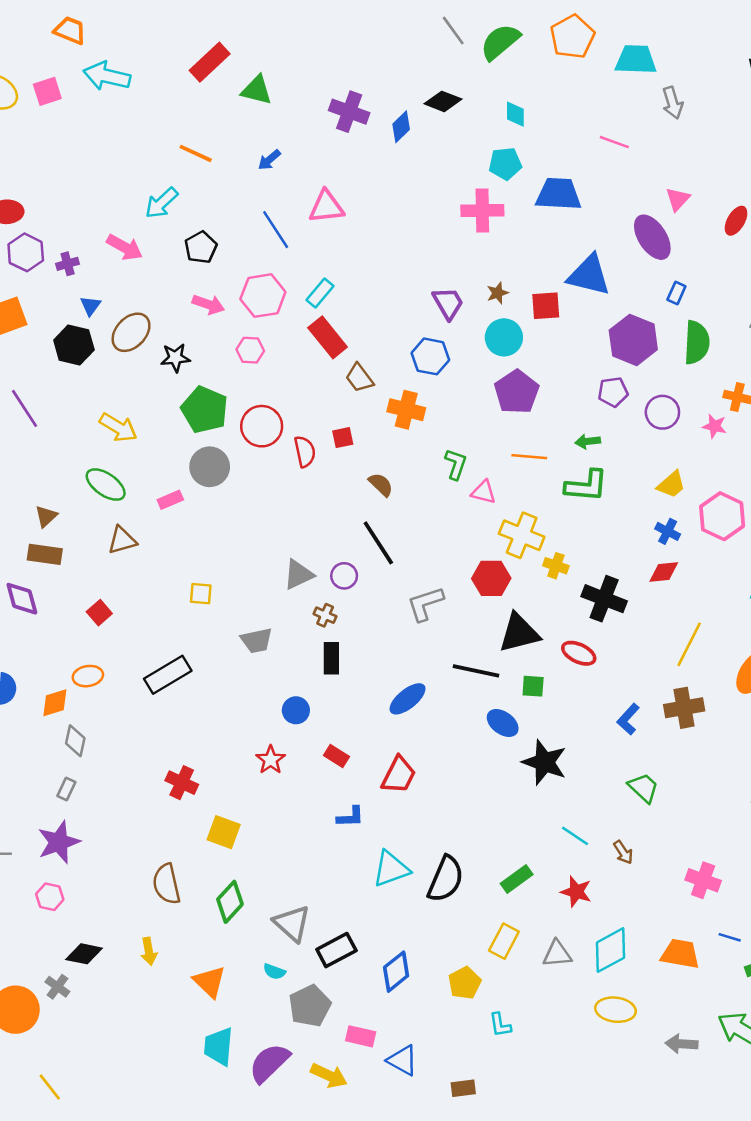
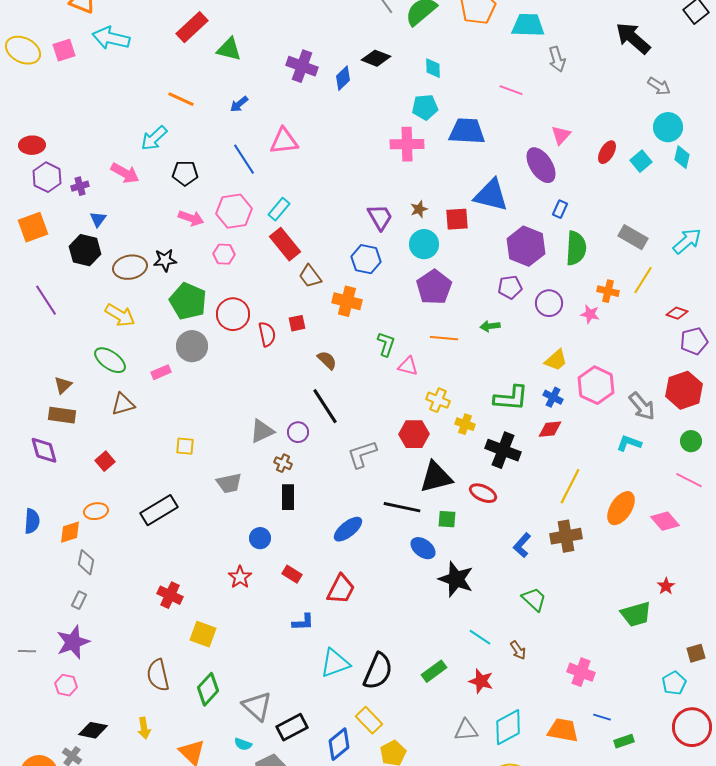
black pentagon: (201, 247) -> (185, 173), turned 30
brown ellipse: (131, 332) -> (130, 267), moved, turned 36
green L-shape: (586, 486) -> (511, 398), moved
yellow cross: (522, 535) -> (438, 400), size x0.7
yellow rectangle: (504, 941) -> (369, 720), moved, turned -72

